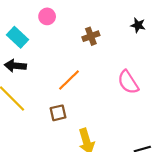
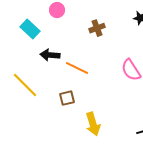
black arrow: (15, 66) -> (50, 55), moved
orange line: (69, 80) -> (77, 68), turned 70

